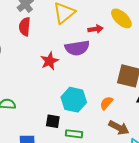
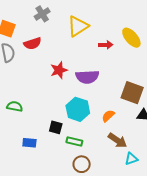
red semicircle: (25, 27) -> (33, 43), moved, turned -120
purple semicircle: (77, 48) -> (87, 77), moved

